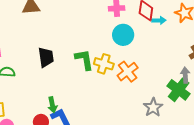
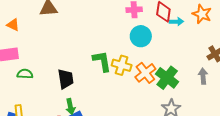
black trapezoid: (46, 57) -> (66, 79), moved
green cross: (179, 90) -> (167, 78), moved

